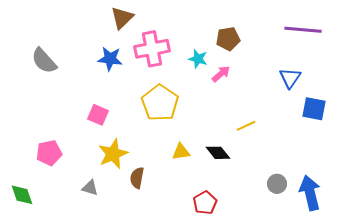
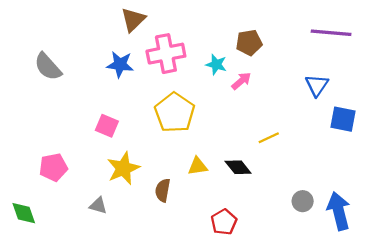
brown semicircle: (137, 178) -> (163, 190), moved

